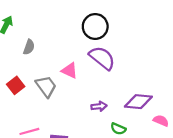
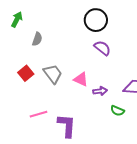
purple semicircle: (102, 58) -> (102, 48), size x0.7
pink triangle: (70, 71) -> (81, 79), moved

